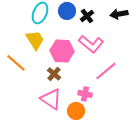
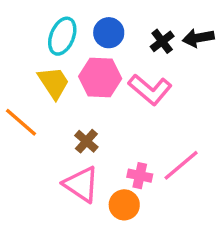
black cross: (87, 16) -> (162, 41), moved
pink hexagon: (62, 51) -> (100, 77), moved
pink line: (106, 71) -> (181, 165), moved

